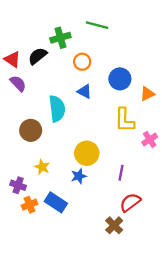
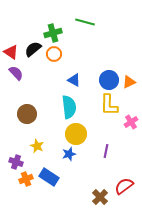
orange circle: (82, 62) -> (54, 54), moved
blue circle: (120, 79) -> (109, 80), moved
cyan semicircle: (57, 109) -> (69, 107), moved
red semicircle: (130, 202) -> (124, 186), moved

